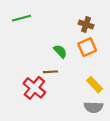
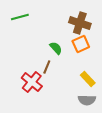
brown cross: (86, 24) -> (80, 23), size x1.5
brown line: (51, 72) -> (47, 67), turned -64

